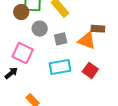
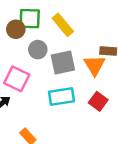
gray square: (61, 39) -> (63, 62), size x1.5
orange triangle: (87, 41) -> (95, 65), turned 36

